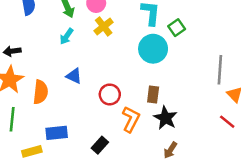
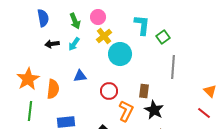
cyan circle: (153, 49) -> (120, 54), moved
black arrow: (12, 51) -> (52, 44), moved
gray line: (220, 70) -> (173, 67), moved
blue triangle: (74, 76) -> (80, 76), turned -32

